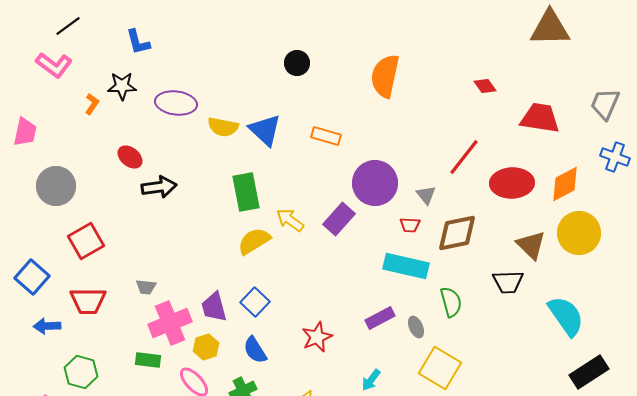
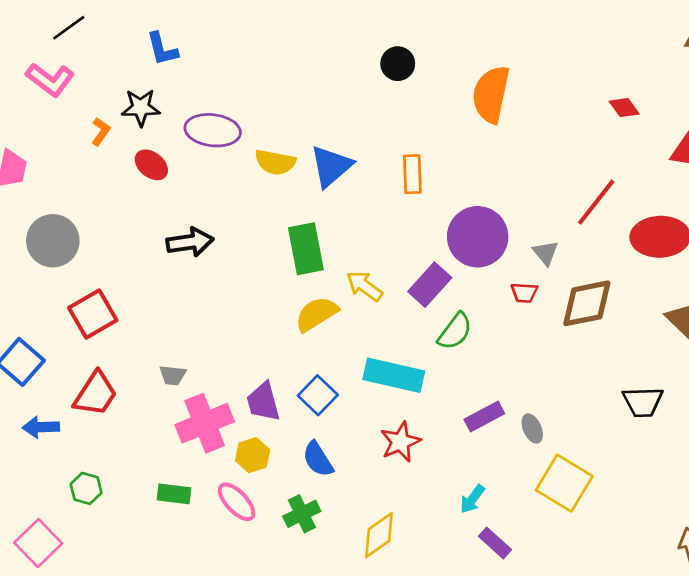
black circle: (297, 63) -> (398, 64), moved
blue triangle: (265, 130) -> (331, 166), turned 36
orange rectangle: (326, 136) -> (412, 174), turned 72
red ellipse: (130, 157) -> (151, 165), moved
cyan rectangle: (406, 266) -> (394, 375), moved
black trapezoid: (508, 282) -> (643, 402), moved
red trapezoid: (88, 301) -> (95, 394), turned -57
green semicircle: (451, 302) -> (455, 331), moved, turned 52
green rectangle: (148, 360) -> (174, 494), moved
green hexagon: (81, 372) -> (86, 488), size x0.7

